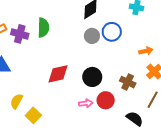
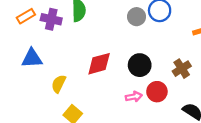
brown cross: (128, 82) -> (182, 69), turned 35
yellow semicircle: (16, 101) -> (59, 84), moved

